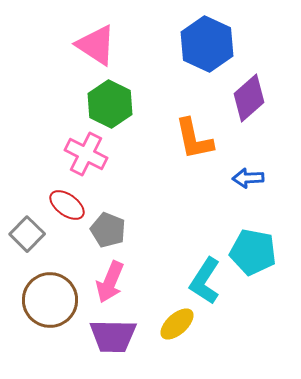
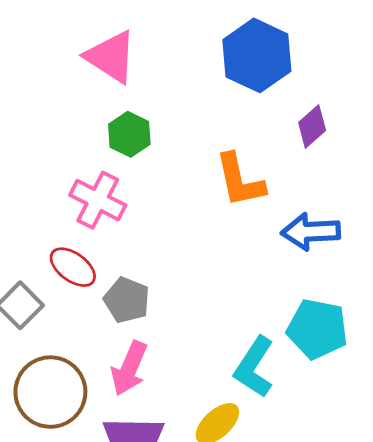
purple diamond: (249, 98) -> (312, 126), size x0.7
green hexagon: (110, 104) -> (129, 134), size x0.7
blue arrow: (248, 178) -> (311, 232), size x1.4

